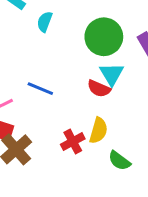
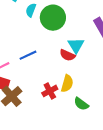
green circle: (104, 37) -> (53, 18), moved
blue line: (40, 89) -> (28, 55), turned -48

